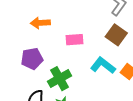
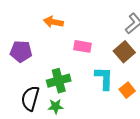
purple pentagon: (32, 59) -> (21, 51), moved
cyan L-shape: (103, 65) -> (104, 78), turned 40

